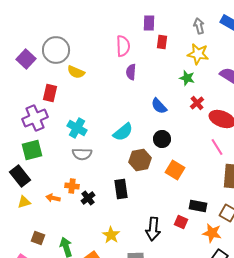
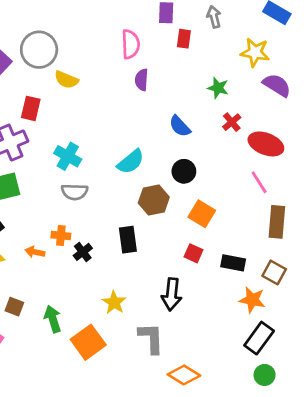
gray arrow: (199, 26) -> (214, 17), moved
yellow star: (198, 54) -> (255, 52), moved
red square: (181, 222) -> (193, 253), moved

